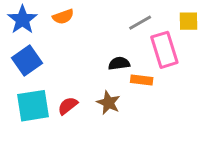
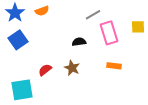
yellow square: (189, 21) -> (138, 27), moved
orange rectangle: (142, 80) -> (114, 66), moved
cyan square: (33, 106) -> (22, 90), moved

